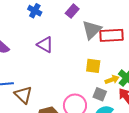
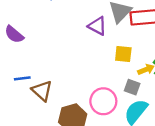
purple triangle: (45, 45) -> (97, 26), moved

